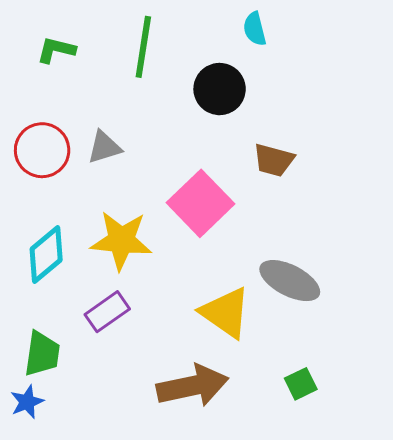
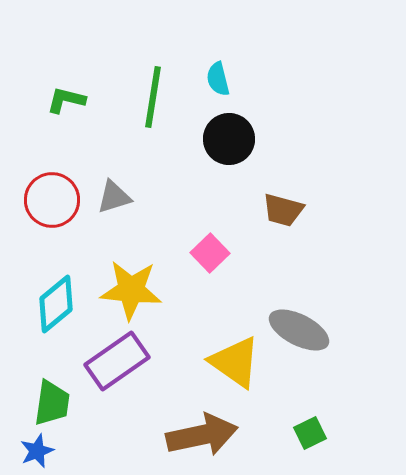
cyan semicircle: (255, 29) -> (218, 79), moved
pink square: (201, 203) -> (210, 253), size x0.6
purple rectangle: (107, 312) -> (117, 361), size x1.4

